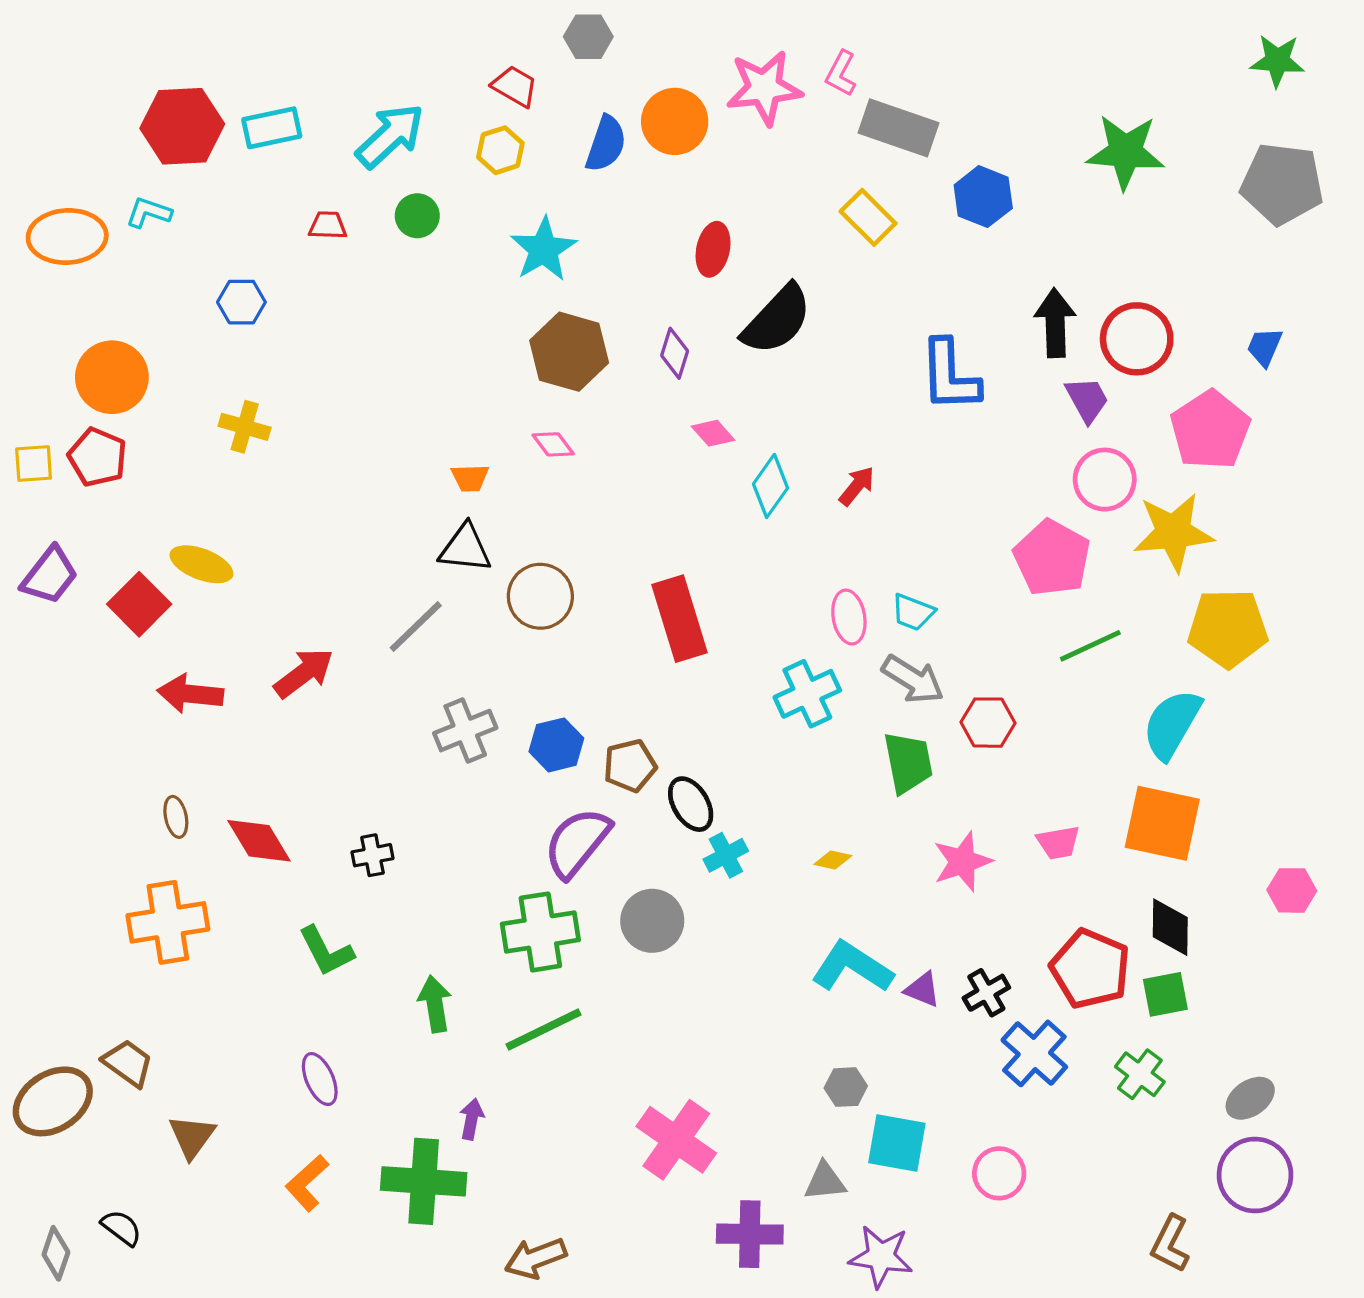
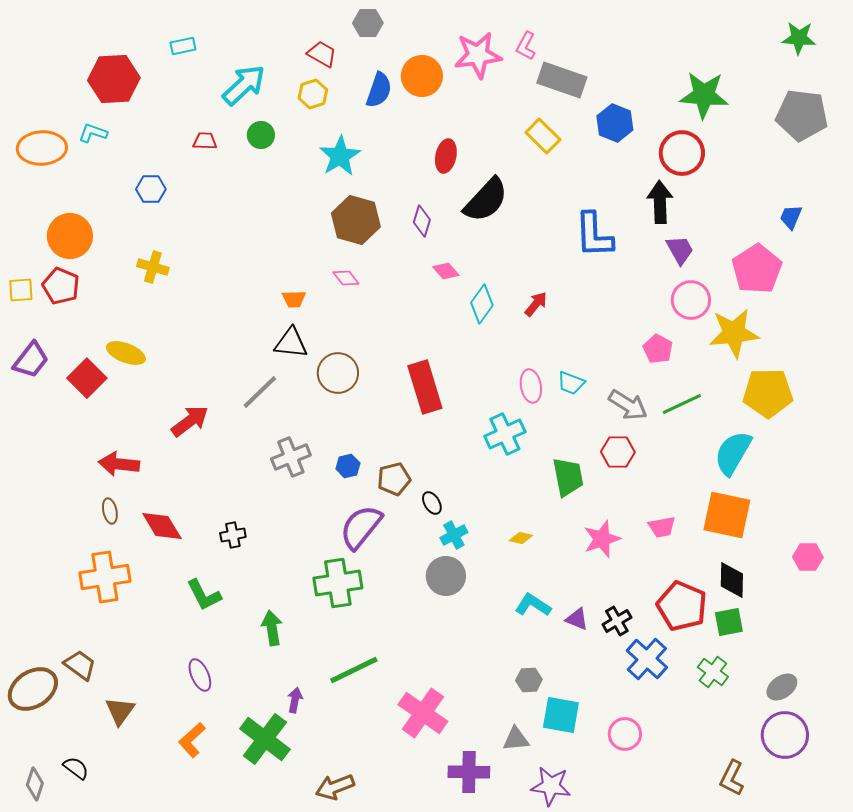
cyan rectangle: (272, 128) -> (183, 46), moved, size x0.7
red circle: (1137, 339) -> (682, 153), moved
pink pentagon: (1052, 558) -> (658, 349), size x0.6
gray arrow: (913, 679) -> (628, 405), moved
red arrow: (190, 694) -> (119, 464), moved
blue hexagon: (556, 745) -> (348, 466), size x0.7
black ellipse: (691, 804) -> (432, 503), size x0.7
gray circle: (652, 921) -> (446, 576), moved
cyan L-shape: (852, 967) -> (533, 605), size x0.7
green line: (544, 1029) -> (354, 670), moved
green cross: (424, 1181) -> (265, 739), turned 33

